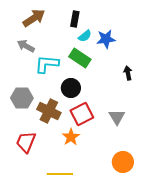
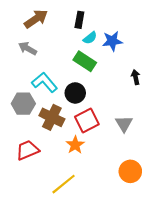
cyan L-shape: (47, 64) -> (44, 82), moved, turned 45
red trapezoid: (26, 142) -> (28, 150), turned 45
yellow line: (60, 174) -> (64, 184), turned -40

